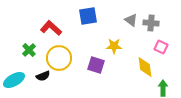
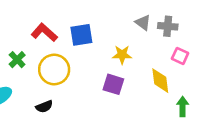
blue square: (88, 16) -> (81, 35), moved
purple square: (96, 65) -> (113, 84), moved
black semicircle: (43, 76) -> (44, 107), moved

